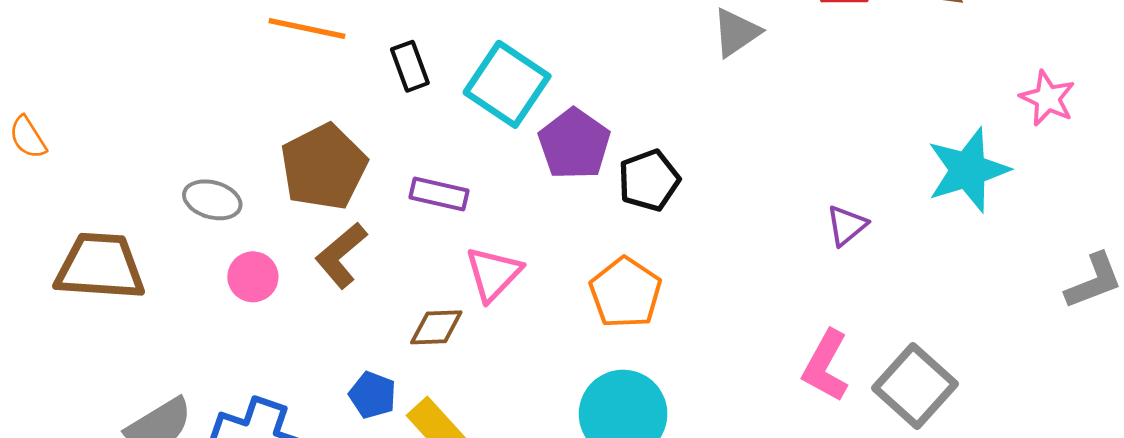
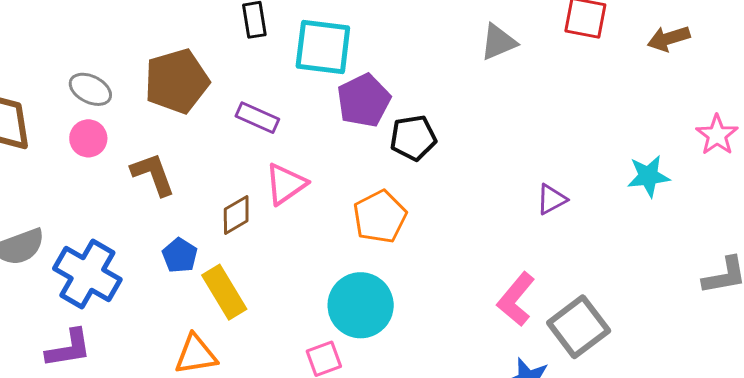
cyan square: (507, 84) -> (323, 47), turned -38
cyan star: (968, 170) -> (648, 176), size x0.7
brown L-shape: (341, 255) -> (153, 174), moved, turned 99
pink circle: (253, 277) -> (88, 138), moved
brown diamond: (436, 327) -> (236, 215), turned -39

